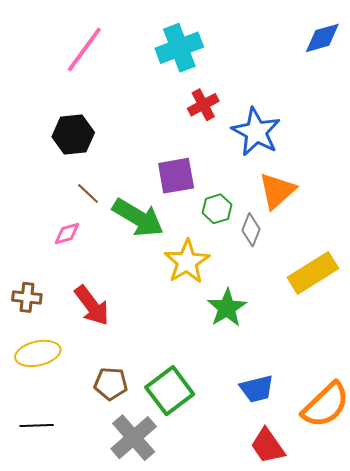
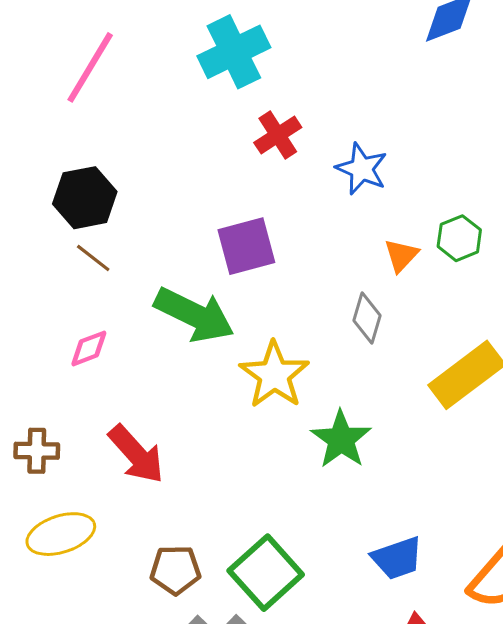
blue star: (256, 132) -> (362, 169), size x0.7
orange triangle: (277, 191) -> (401, 255), size x0.6
brown line: (88, 194) -> (93, 258), moved
green hexagon: (217, 209) -> (459, 238), moved

